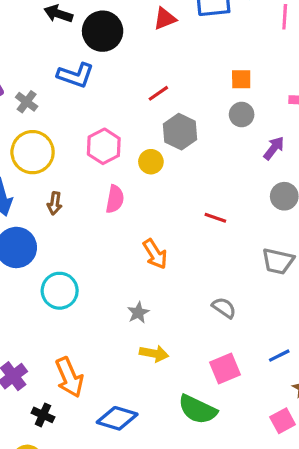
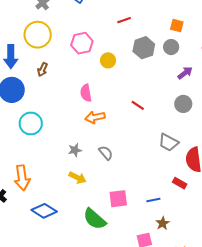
gray hexagon: (180, 132) -> (144, 48), moved
pink semicircle: (115, 199) -> (86, 93), moved, turned 144
orange arrow: (155, 254) -> (95, 117), turned 96
gray semicircle: (224, 308) -> (106, 153), moved

